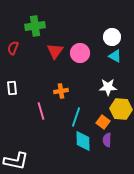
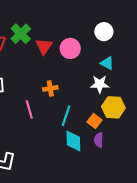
green cross: (35, 26) -> (21, 34), moved, turned -36
cyan triangle: (115, 56) -> (107, 63), moved

